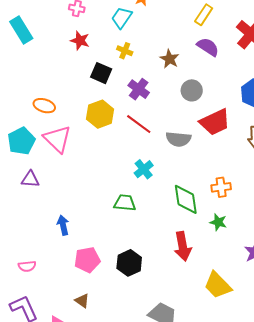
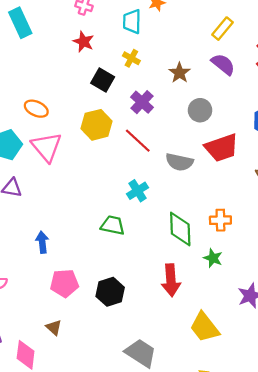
cyan trapezoid: (122, 18) -> (132, 22), turned -40

